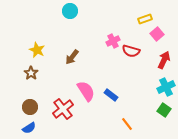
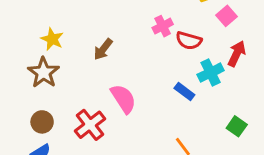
brown star: (31, 73) -> (44, 73), size x1.5
cyan cross: (166, 87) -> (211, 73), moved
blue rectangle: (111, 95) -> (184, 91), moved

